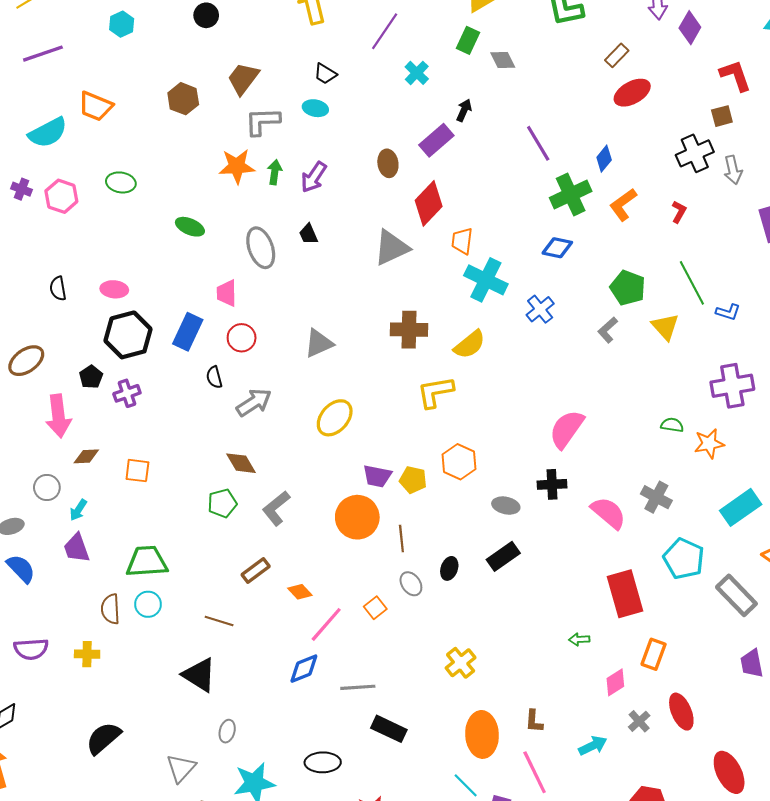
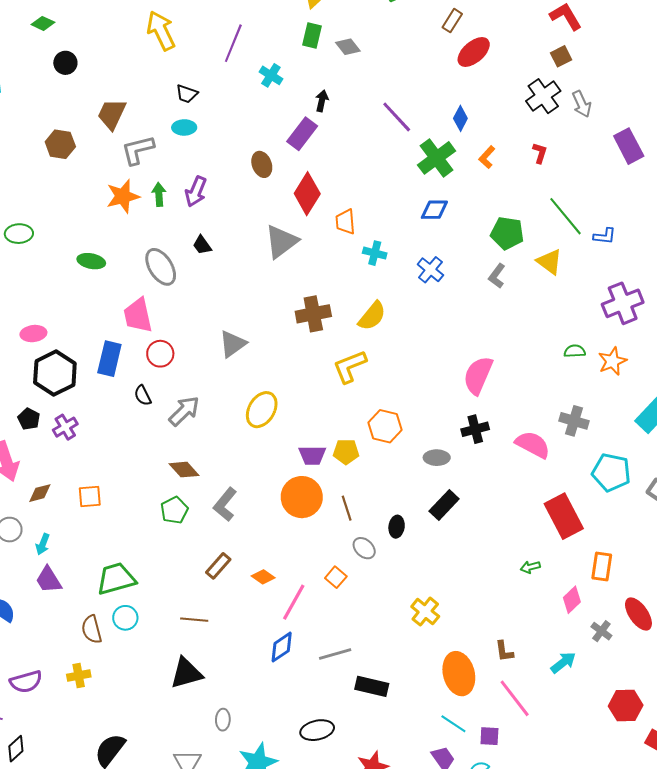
orange L-shape: (623, 205) -> (487, 157), size x0.7
cyan cross: (486, 280) -> (375, 253), size x0.6
pink trapezoid: (227, 293) -> (138, 315), size x1.4
black triangle: (199, 675) -> (186, 673), turned -36

